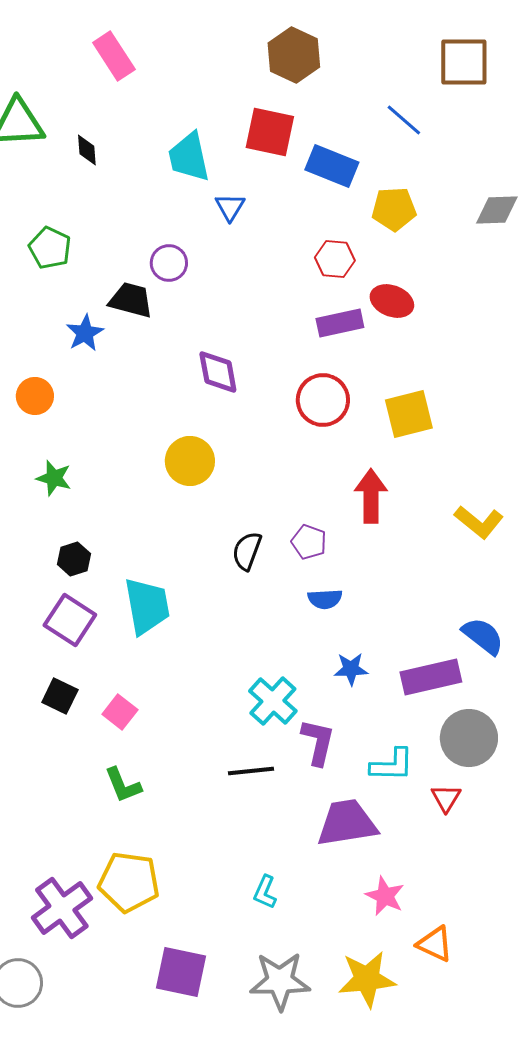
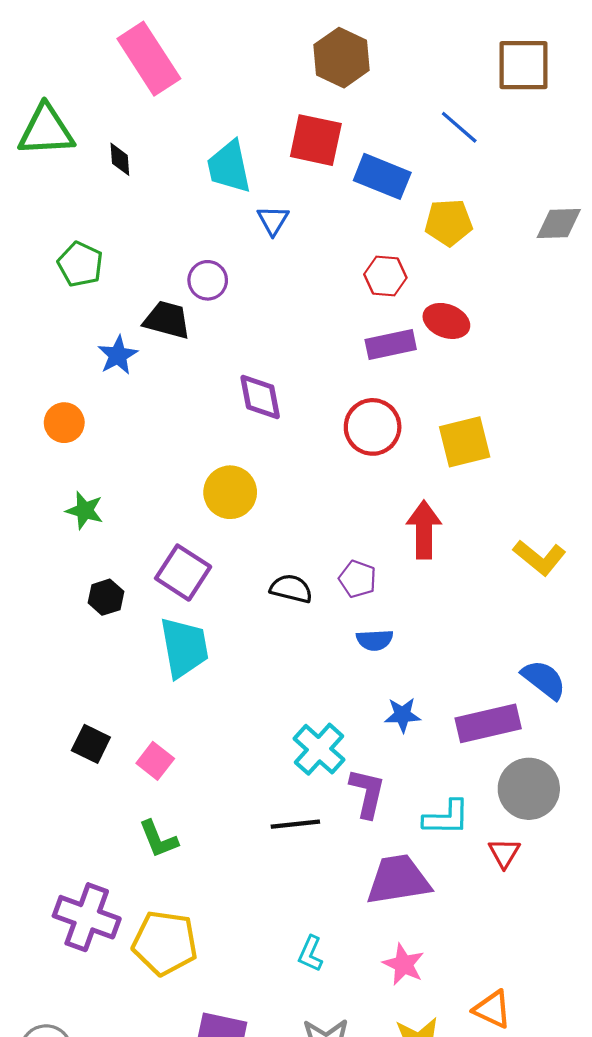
pink rectangle: (114, 56) -> (149, 59), size x1.4
black semicircle: (247, 551) -> (291, 589), turned 84
purple square: (70, 620) -> (183, 573), moved
pink star: (385, 896) -> (404, 964), moved
purple cross: (62, 908) -> (87, 917), moved, turned -34

